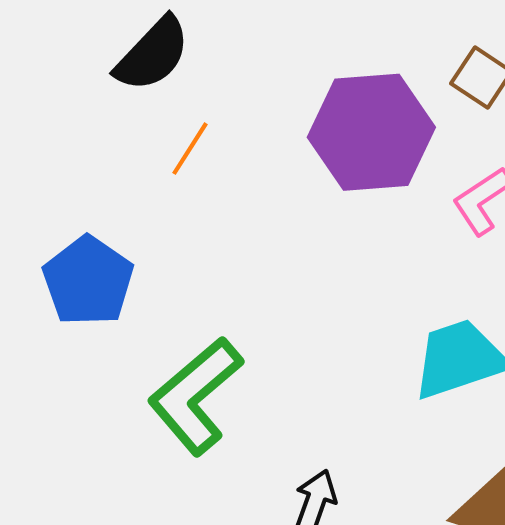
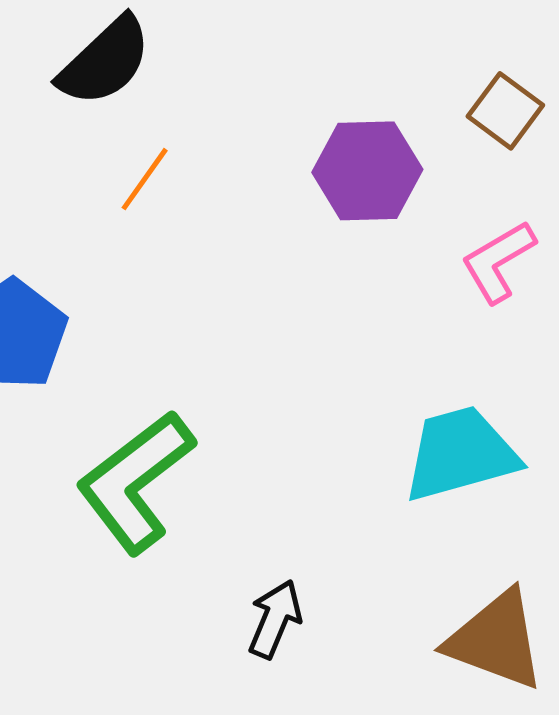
purple hexagon: (371, 132) -> (367, 171), size x0.7

